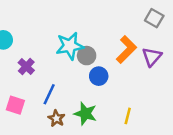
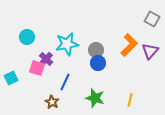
cyan star: (70, 46) -> (67, 44), moved
blue circle: (99, 76) -> (98, 63), moved
pink square: (15, 105) -> (37, 68), moved
brown star: (56, 118) -> (52, 102), moved

